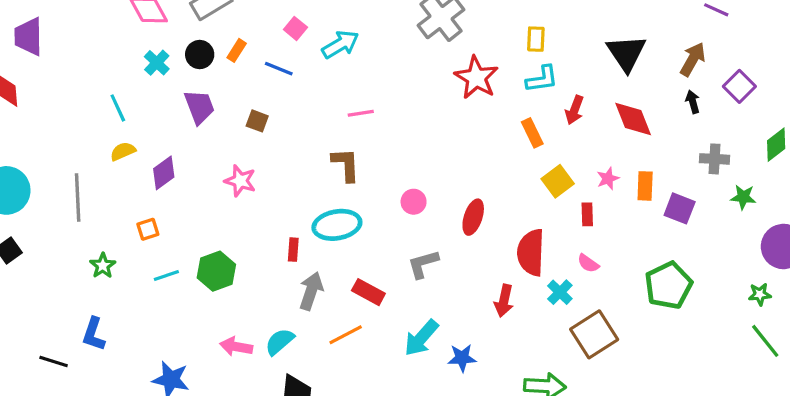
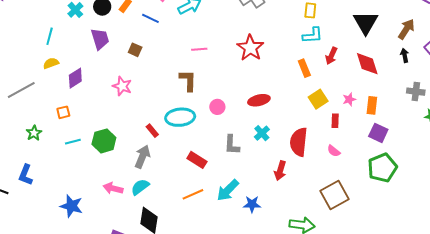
red star: (476, 78) -> (250, 48), moved
cyan line: (118, 108) -> (50, 36), turned 36
gray line: (78, 198) -> (21, 90), turned 60
pink circle: (414, 202) -> (217, 107), moved
purple square: (680, 208) -> (378, 133), moved
red ellipse: (473, 217) -> (259, 100), moved, turned 55
red rectangle: (293, 250) -> (152, 131), turned -48
gray L-shape: (423, 264) -> (232, 145), turned -75
gray arrow: (311, 291) -> (142, 157), moved
cyan cross: (560, 292) -> (262, 133), moved
orange line: (346, 335) -> (193, 194), moved

